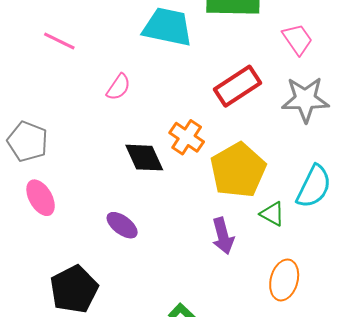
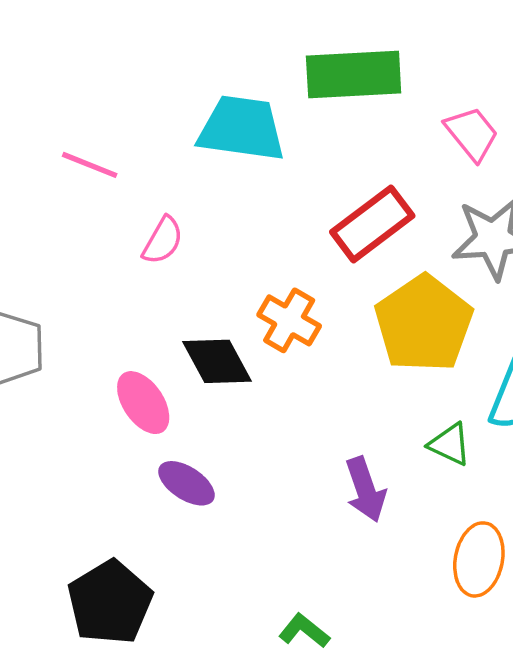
pink line: (59, 41) -> (90, 165), moved
yellow pentagon: (238, 170) -> (424, 324), moved
pink ellipse: (41, 198) -> (143, 403), moved

